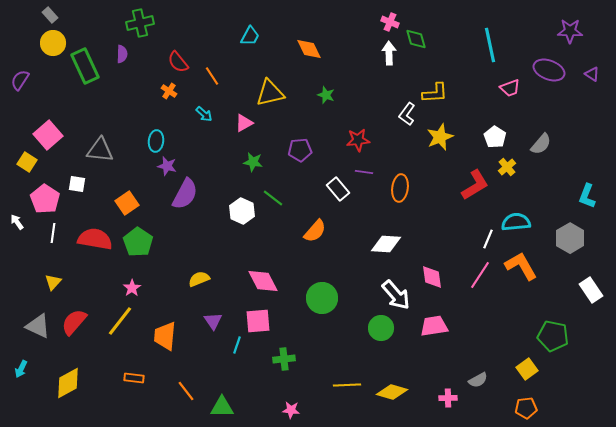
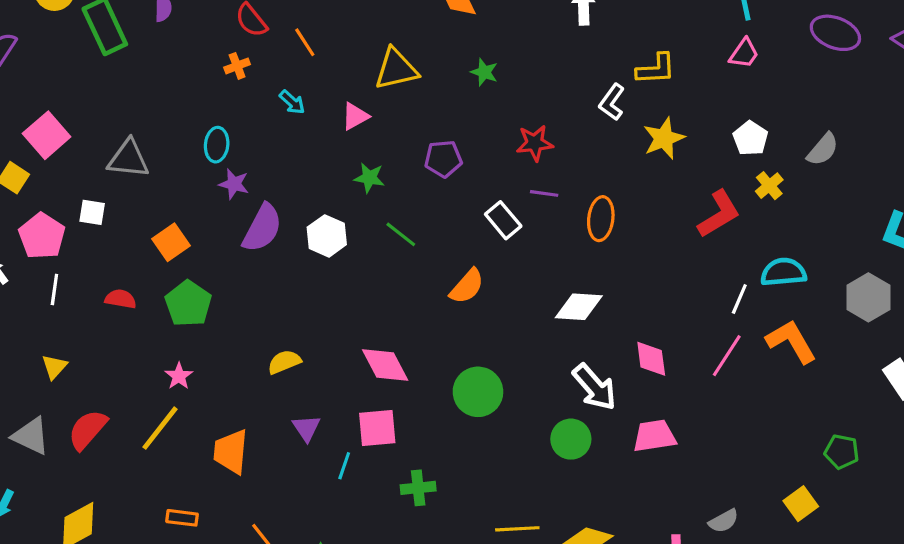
pink trapezoid: (510, 88) -> (744, 53), moved, turned -35
orange cross: (169, 91) -> (237, 66), turned 35
white hexagon: (242, 211) -> (327, 236), moved
red semicircle: (95, 239) -> (121, 299), size x0.6
green pentagon: (553, 336) -> (842, 452), size x0.7

